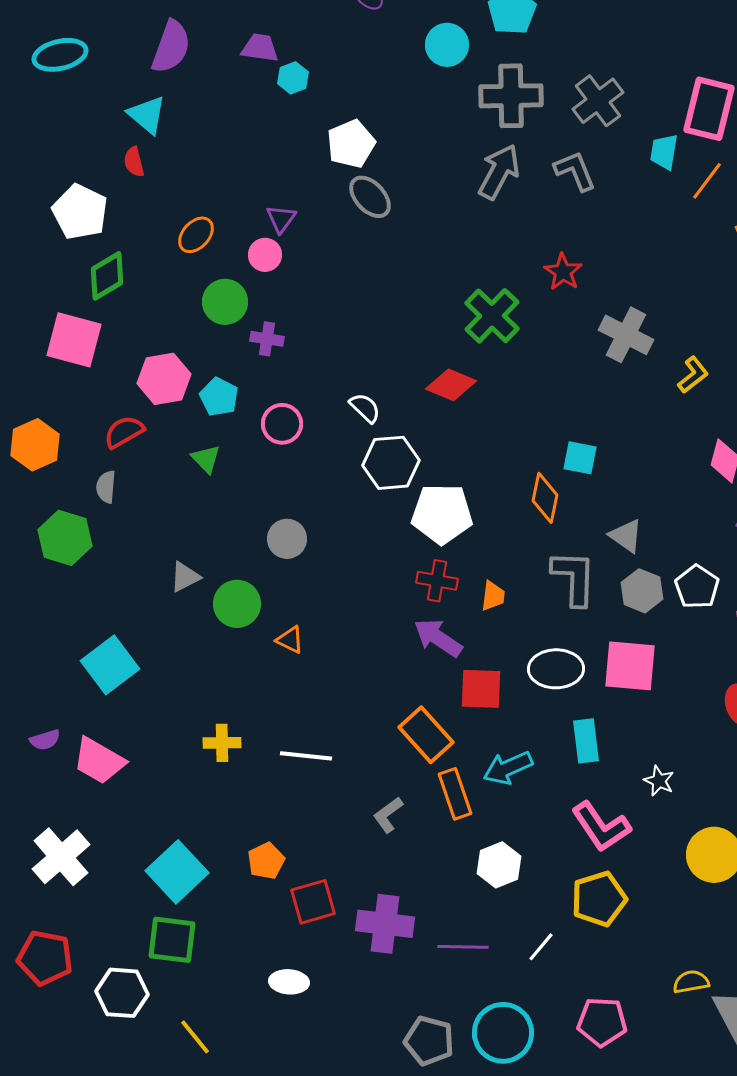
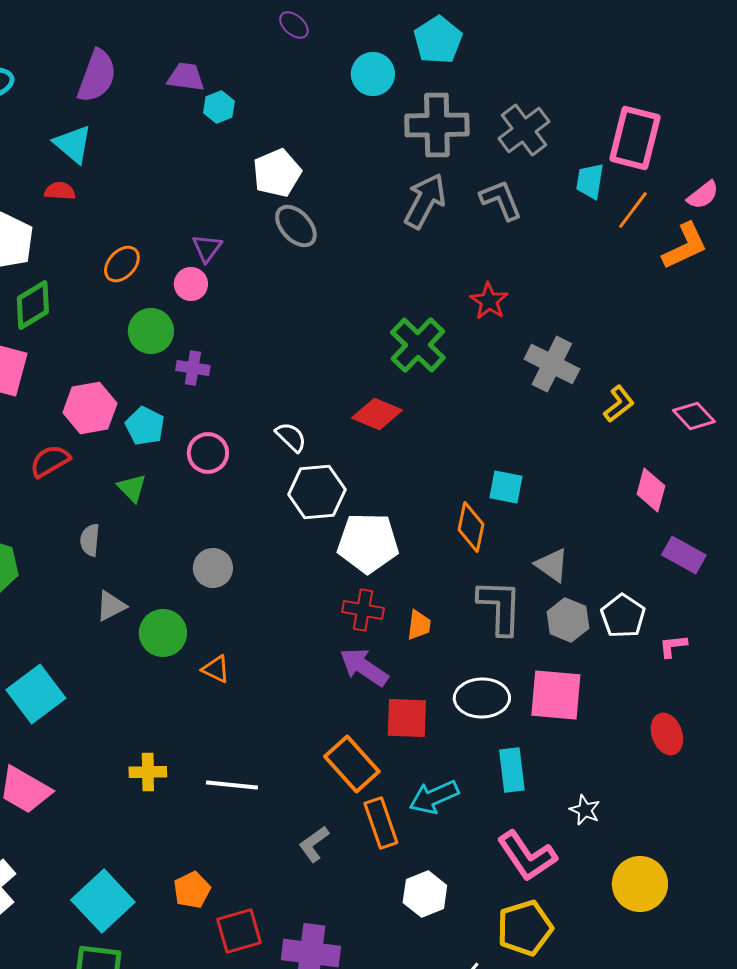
red semicircle: (134, 162) -> (60, 191), turned 108
gray semicircle: (106, 487) -> (90, 540), moved

